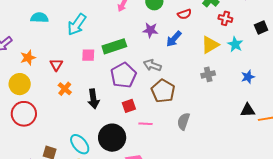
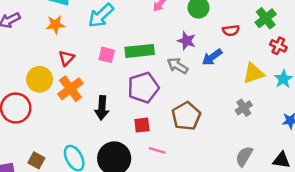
orange star: (28, 58) -> (55, 25), moved
gray arrow: (152, 65) -> (178, 66), moved
gray cross: (208, 74) -> (244, 108), turned -32
yellow circle: (20, 84) -> (39, 79), moved
orange cross: (65, 89) -> (70, 89), size x1.5
gray semicircle: (184, 121) -> (244, 156), moved

